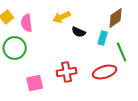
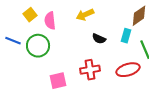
black semicircle: (79, 32) -> (99, 39), moved

